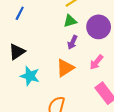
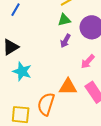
orange triangle: (65, 68) -> (68, 87), moved, turned 30

